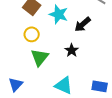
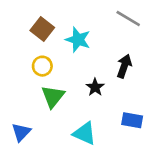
black arrow: (83, 24) -> (124, 66), moved, turned 150
blue rectangle: (100, 86) -> (132, 120), moved

